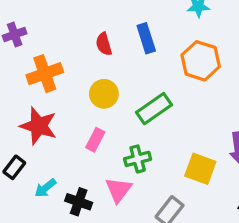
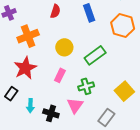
red semicircle: (104, 44) -> (55, 11), moved, turned -144
red star: (39, 126) -> (25, 68), turned 30
yellow square: (200, 169) -> (124, 91), turned 30
cyan arrow: (45, 188) -> (30, 106), turned -48

